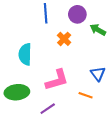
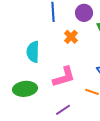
purple line: (48, 109) -> (63, 110), moved

